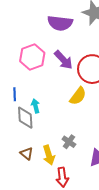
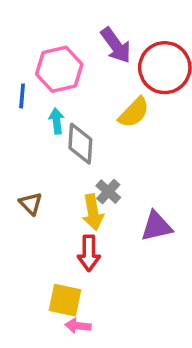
pink hexagon: (32, 57) -> (59, 69), moved
gray diamond: (25, 118) -> (80, 144), moved
yellow arrow: (49, 155) -> (93, 212), moved

